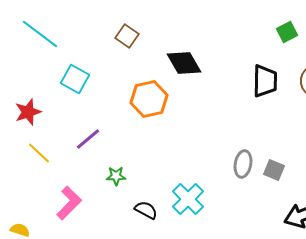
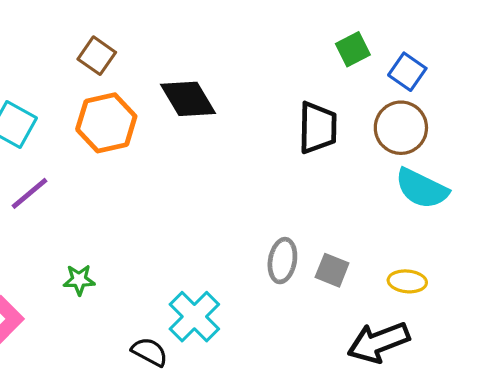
orange hexagon: (149, 99) -> (106, 123), moved
purple line: (88, 139) -> (29, 193), moved
black semicircle: (146, 210) -> (150, 352), moved

